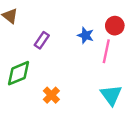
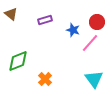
purple rectangle: (42, 40) -> (45, 20), moved, turned 40
pink line: (106, 51) -> (90, 43), turned 30

